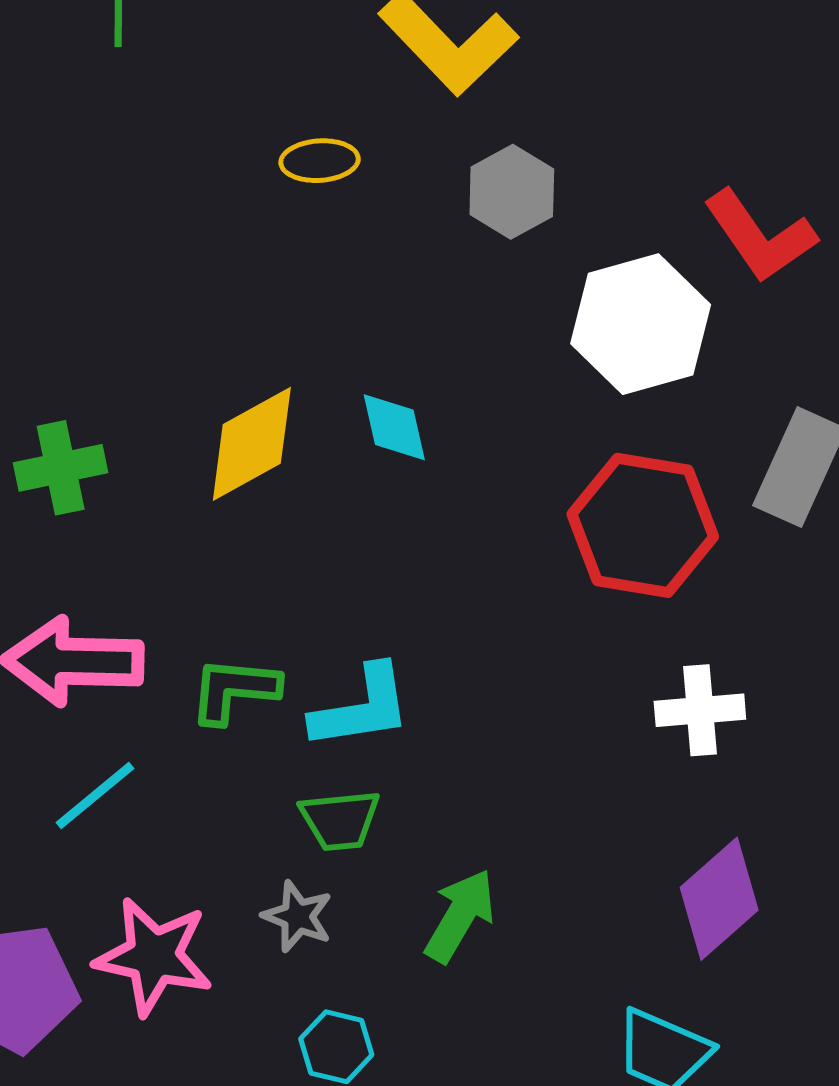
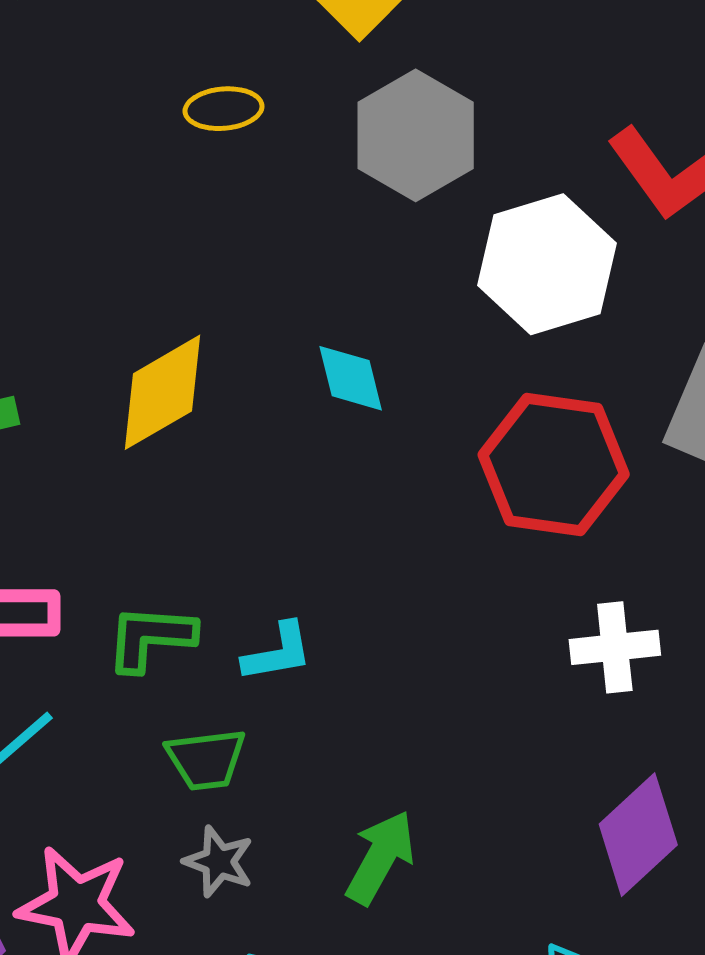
gray hexagon: (512, 192) -> (416, 135), size x1.4
cyan diamond: (394, 427) -> (351, 378), moved
cyan L-shape: (361, 708) -> (278, 652), size x0.7
green trapezoid: (340, 820) -> (206, 759), moved

